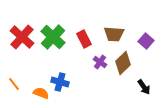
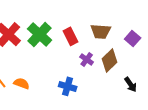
blue cross: (60, 82) -> (68, 86), moved
orange semicircle: (41, 93) -> (22, 83), moved

